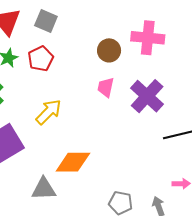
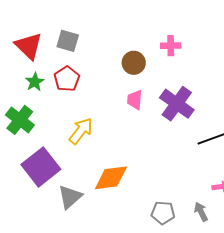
pink cross: (148, 38) -> (171, 46), size x0.6
gray triangle: (44, 189) -> (70, 197), moved, turned -32

